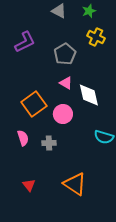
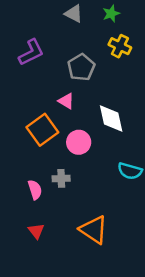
pink triangle: (66, 83) -> (66, 101), moved
pink semicircle: (23, 138) -> (35, 190), moved

